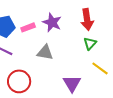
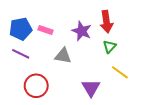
purple star: (52, 22) -> (82, 31), moved
pink rectangle: (28, 27) -> (45, 30), turned 40

